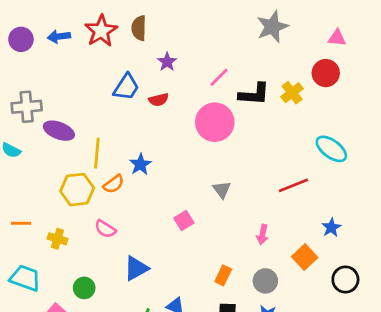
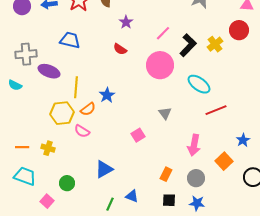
blue trapezoid: (126, 87) -> (70, 40), moved, turned -110
black L-shape: (254, 94) -> (188, 45), turned -50
red semicircle: (159, 100) -> (120, 49), turned 48
cyan ellipse: (331, 149) -> (199, 84), moved
orange line: (21, 223) -> (22, 147), moved
pink semicircle: (105, 229) -> (82, 131), moved
pink arrow: (263, 235) -> (194, 145), size x1.5

